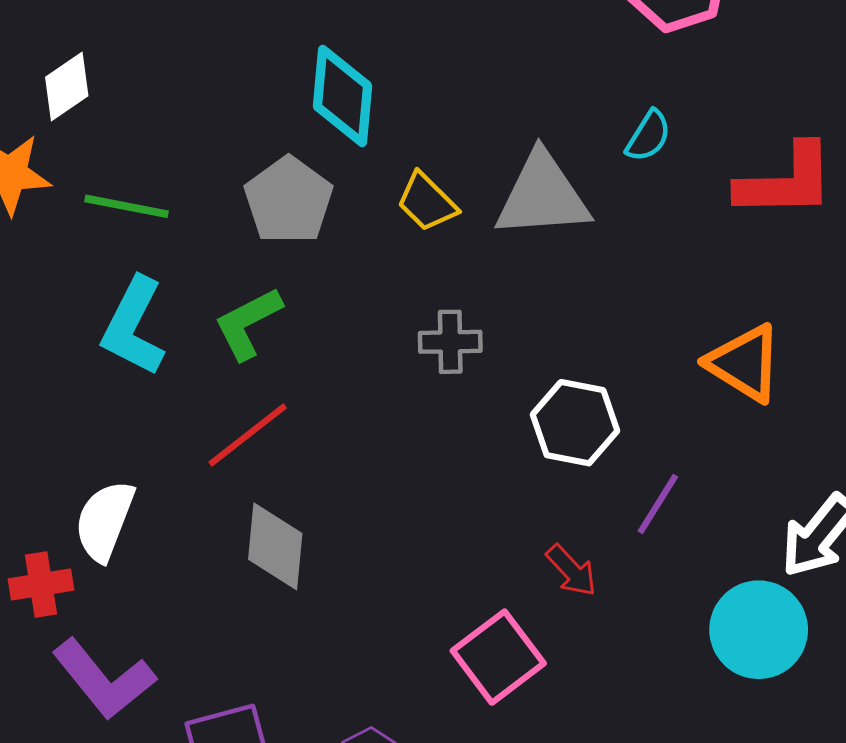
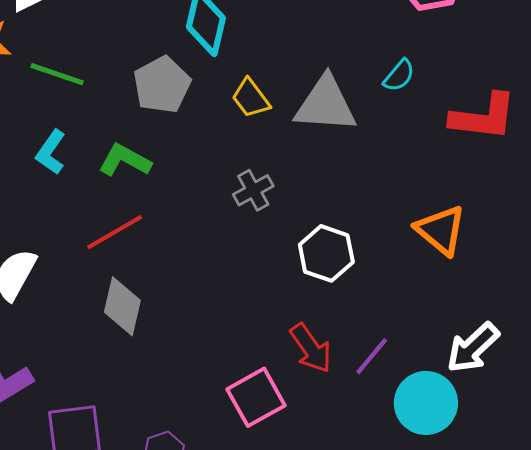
green L-shape: (248, 323) -> (125, 160), turned 48
cyan L-shape: (133, 326) -> (51, 152), size x0.7
gray cross: (450, 342) -> (253, 190), turned -36
purple line: (658, 504) -> (372, 356), moved
red arrow: (571, 571) -> (311, 348), size x1.4

